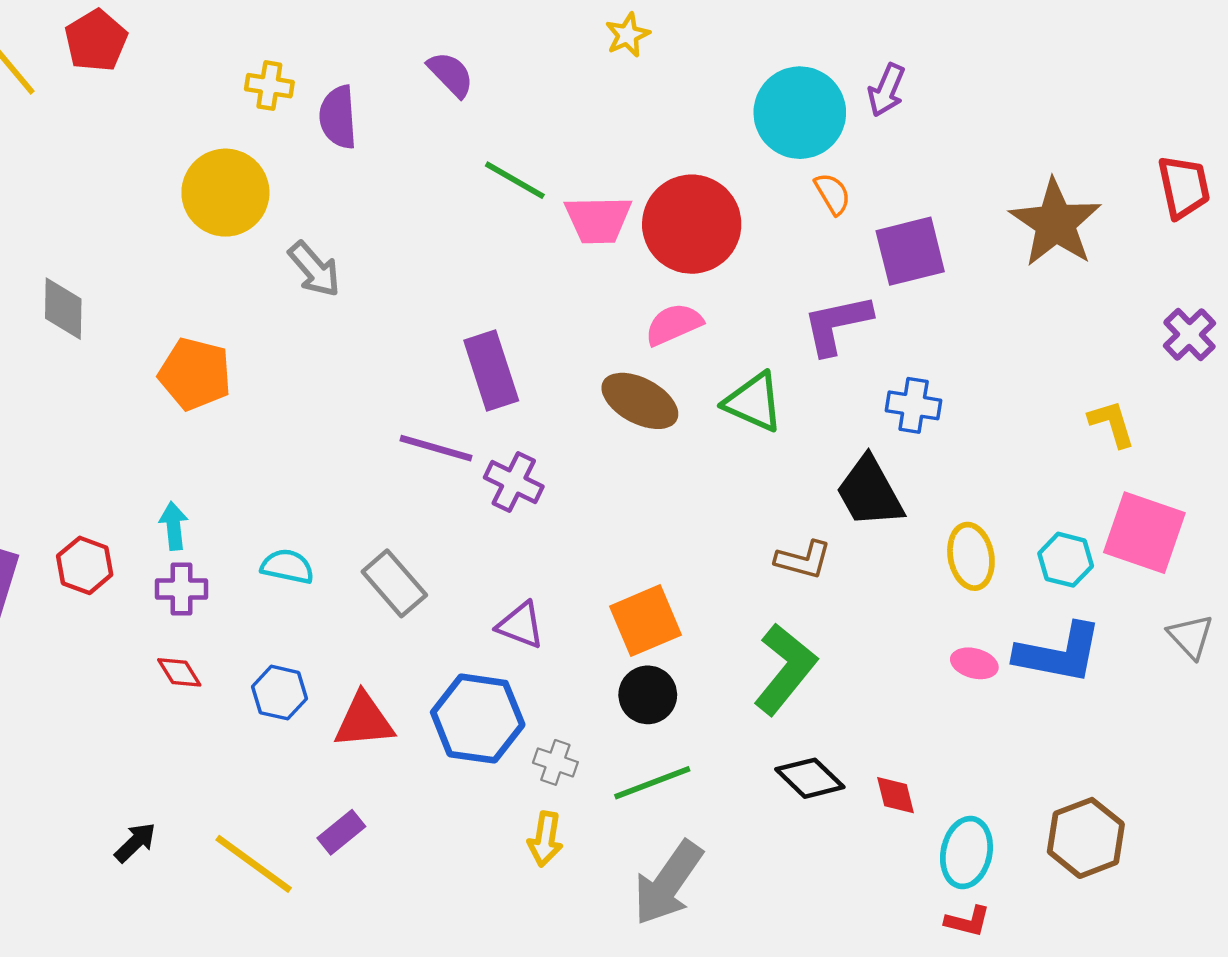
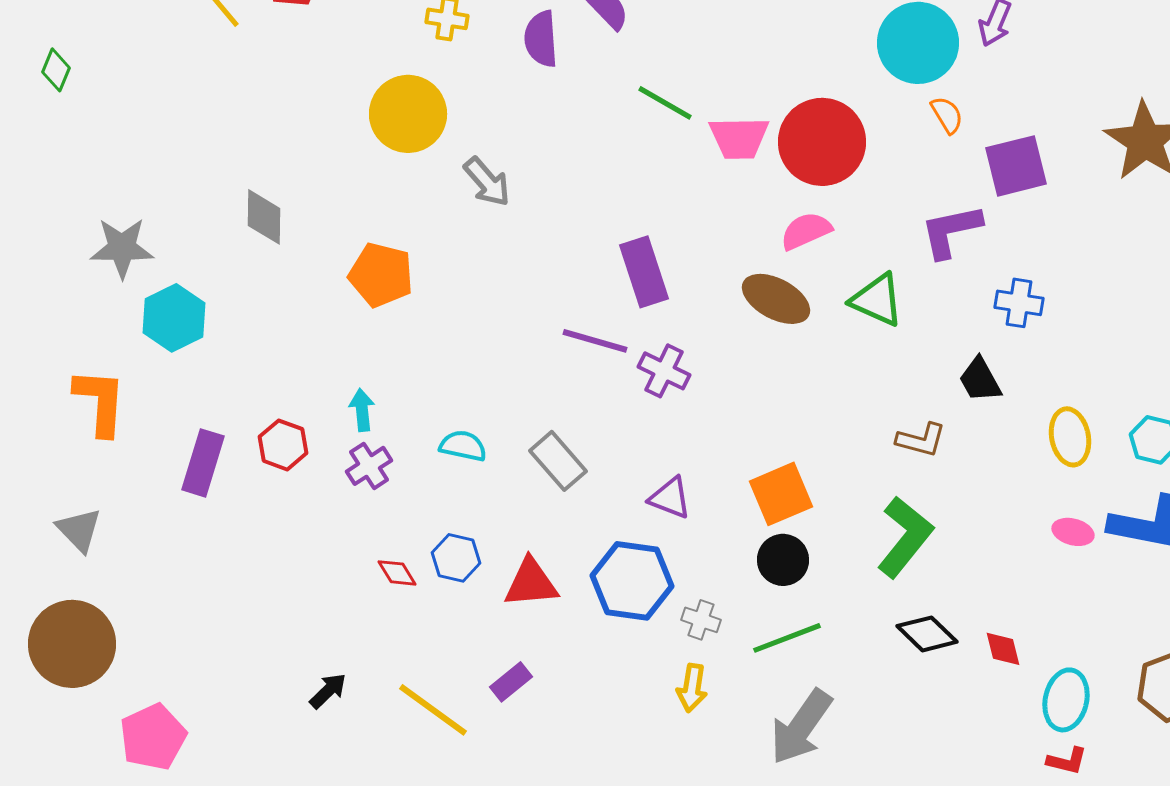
purple semicircle: (338, 117) -> (541, 39), moved
black trapezoid: (870, 492) -> (980, 380), size x0.7
purple cross: (182, 589) -> (369, 466), turned -33
red diamond: (179, 672) -> (397, 573), moved

